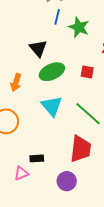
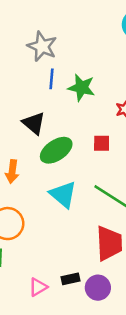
black rectangle: (37, 158) -> (70, 279), moved

